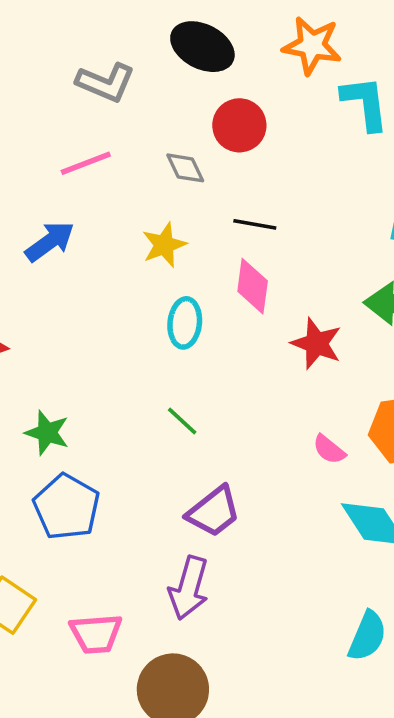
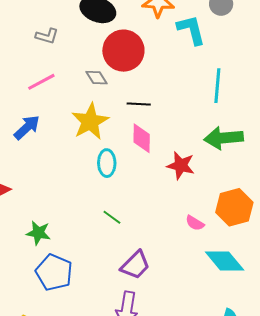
gray L-shape: (106, 83) -> (47, 36), size x0.7
red circle: (239, 125) -> (123, 51), size x1.4
yellow star: (164, 245) -> (90, 121), size x1.5

